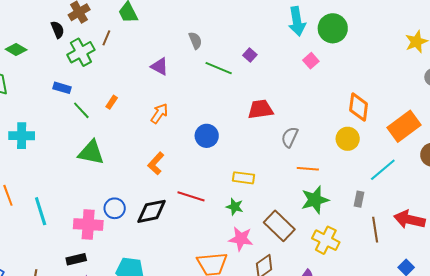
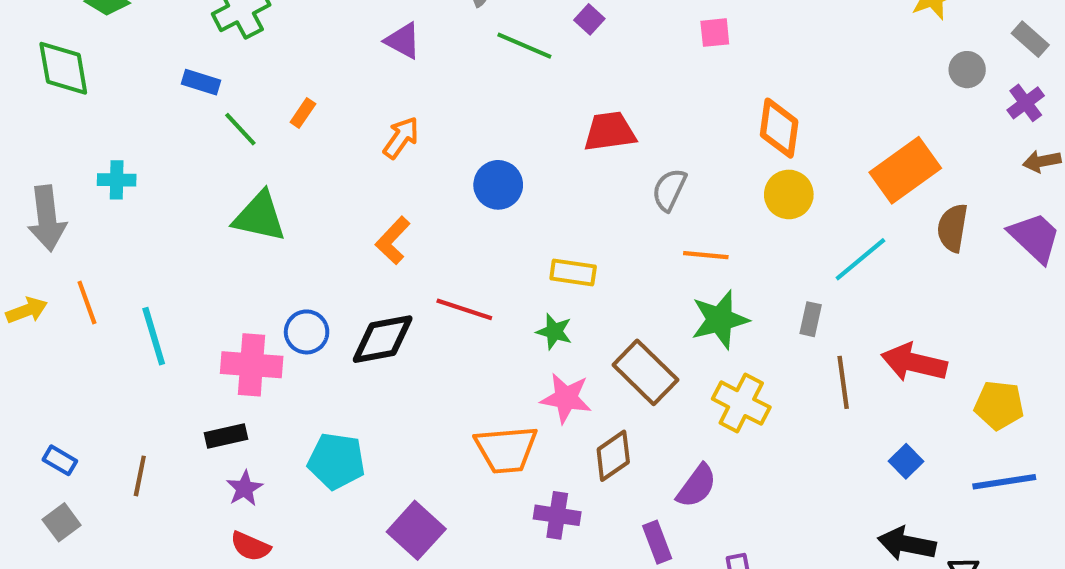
pink square: (311, 61) -> (715, 33), turned 35
orange diamond: (359, 107) -> (779, 128), moved
cyan cross: (22, 136) -> (117, 180), size x0.7

